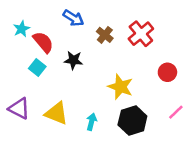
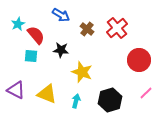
cyan square: (37, 67) -> (31, 56), turned -32
red circle: (167, 72) -> (139, 60), size x1.5
yellow star: (120, 87) -> (82, 72), moved

